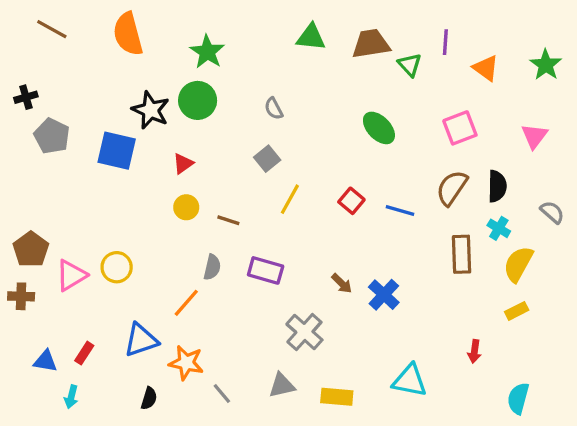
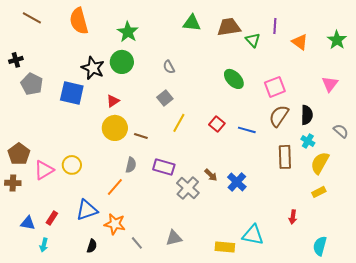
pink square: (460, 128) -> (275, 87), moved
yellow circle: (186, 207) -> (115, 128), size x1.6
gray cross: (304, 332) -> (188, 188), moved
yellow rectangle: (337, 397) -> (225, 247), moved

